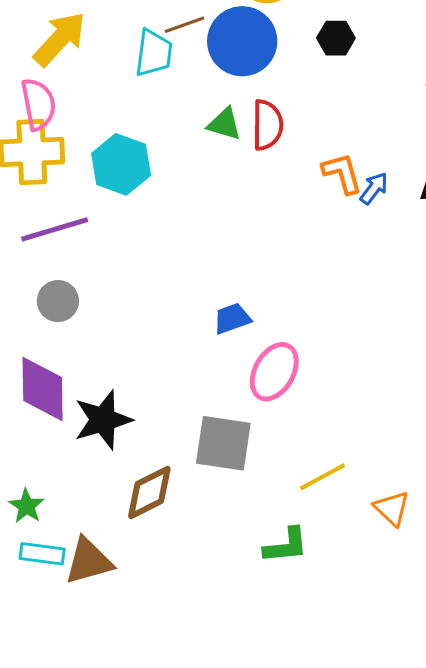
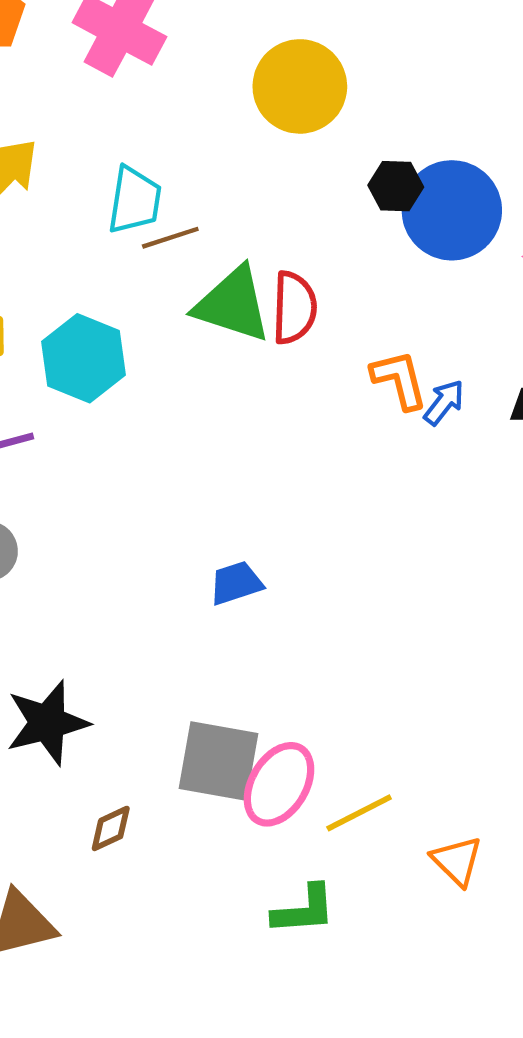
brown line: (184, 25) -> (170, 238), moved
blue circle: (242, 41) -> (452, 210), moved
green triangle: (224, 124) -> (233, 304), size x1.6
pink ellipse: (274, 372) -> (279, 784), moved
brown diamond: (149, 492) -> (111, 828), size x0.6

